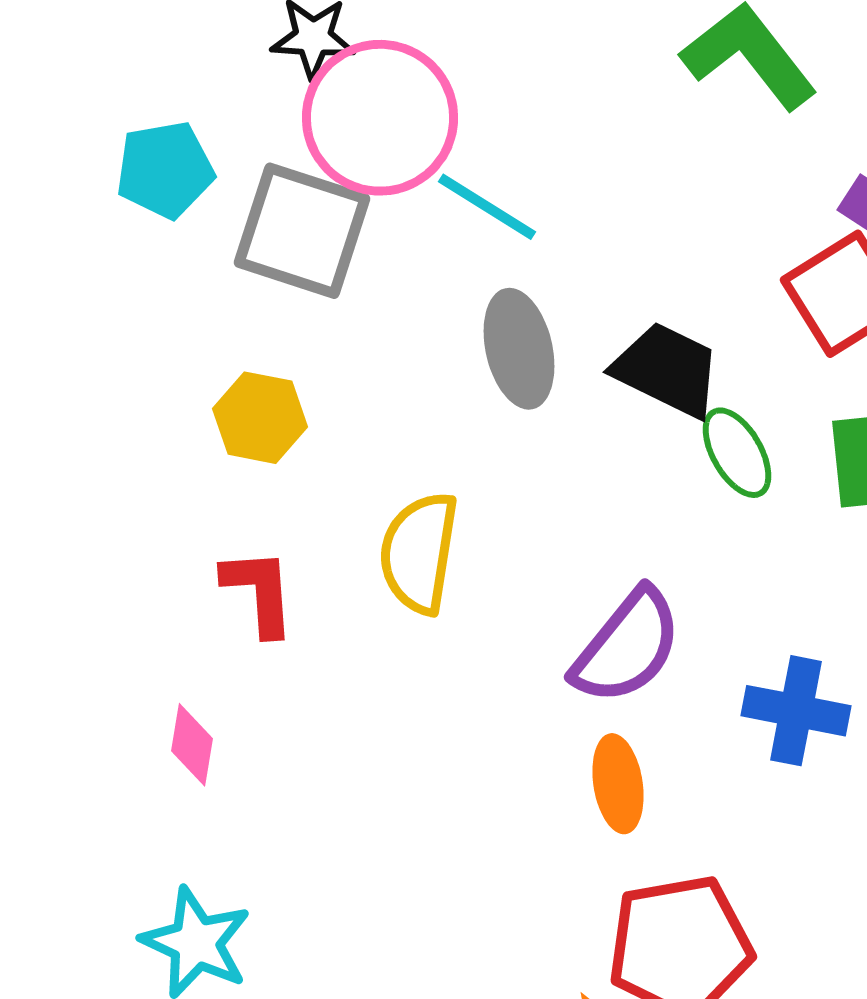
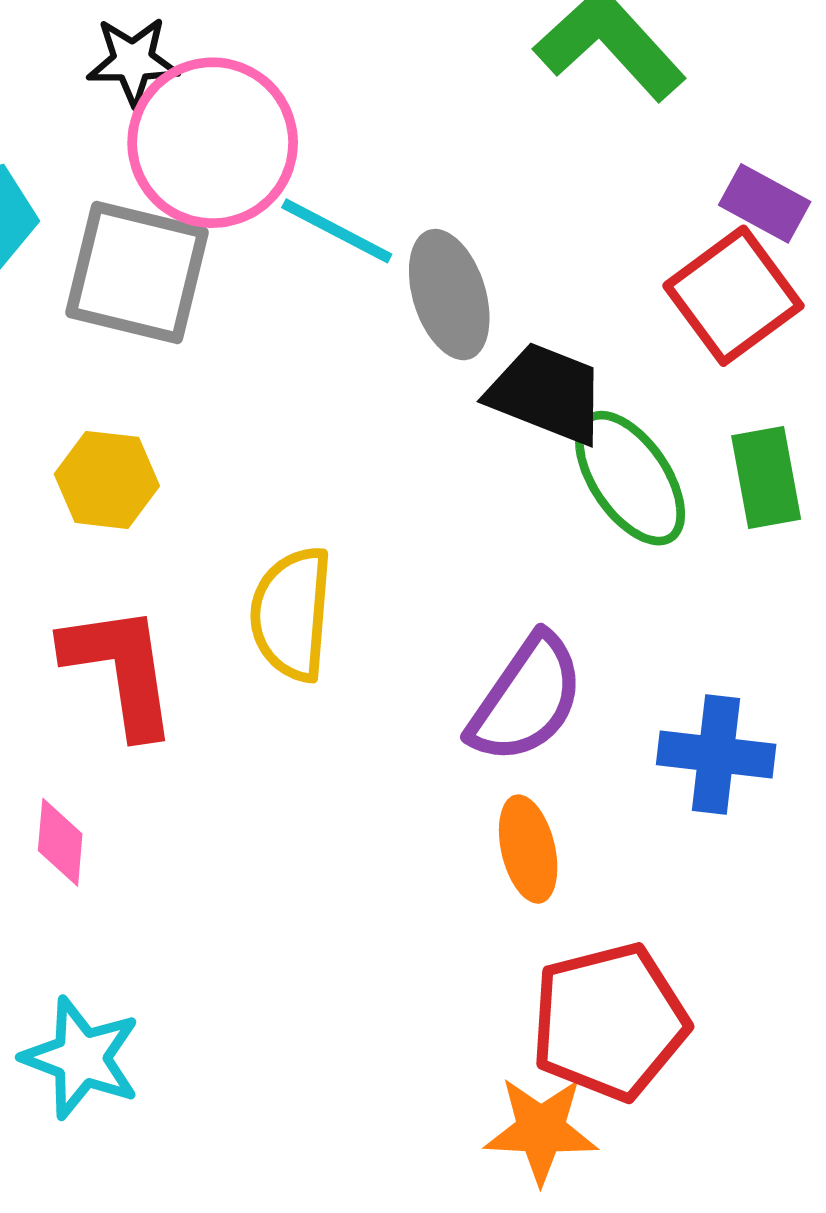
gray ellipse: (519, 349) -> (449, 295), moved
green ellipse: (737, 453) -> (630, 478), size x1.4
red L-shape: (259, 592) -> (120, 670), size x1.4

